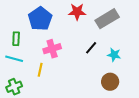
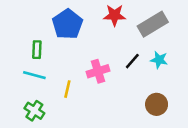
pink cross: (52, 49) -> (98, 71), moved
cyan star: (114, 55) -> (159, 60), moved
green cross: (14, 87) -> (34, 111), turned -35

